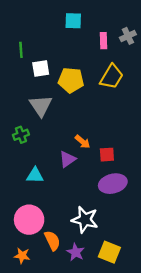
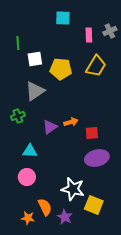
gray triangle: (41, 106) -> (35, 91), turned 30
orange arrow: (83, 142) -> (71, 122), turned -56
purple triangle: (67, 159) -> (50, 127), moved
pink circle: (29, 220) -> (27, 177), moved, size x0.7
yellow square: (109, 252) -> (94, 205), moved
orange star: (22, 256) -> (28, 218), moved

